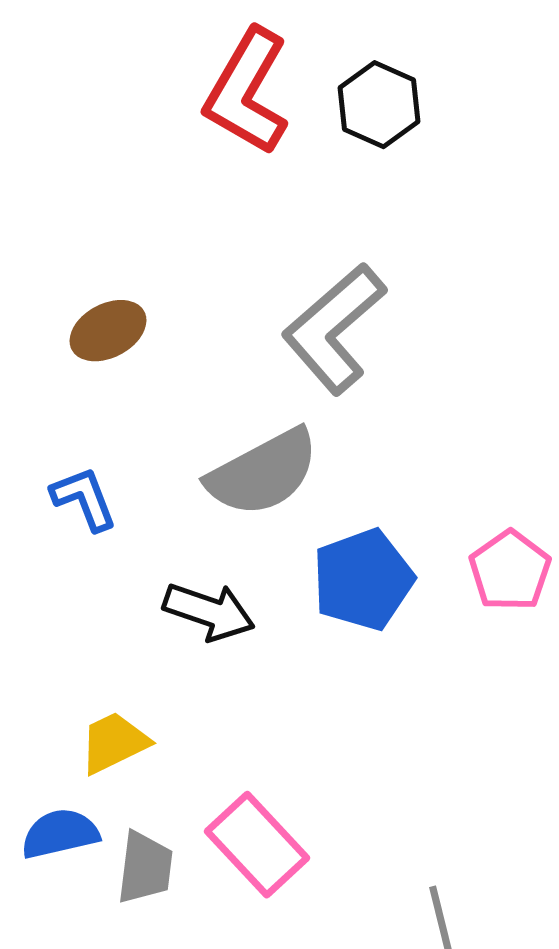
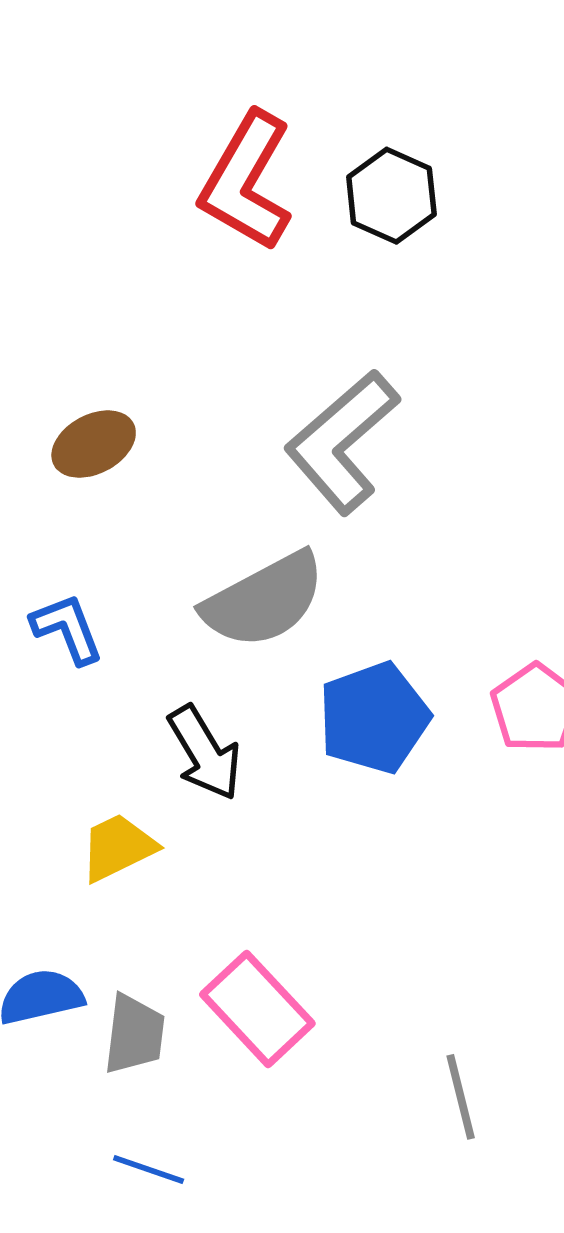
black arrow: (209, 612) -> (205, 753), turned 40
yellow trapezoid: (114, 743) -> (118, 847), moved

